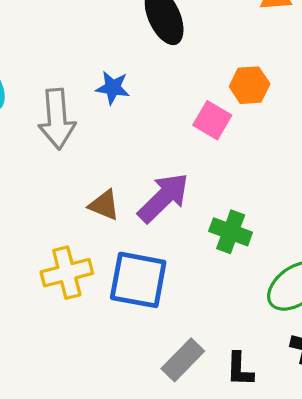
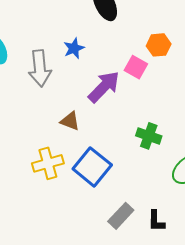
blue star: (113, 88) -> (74, 48), turned -30
purple arrow: (163, 198) -> (104, 87), moved
blue square: (138, 280) -> (92, 167), turned 30

